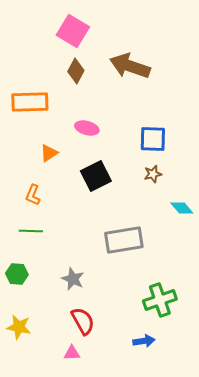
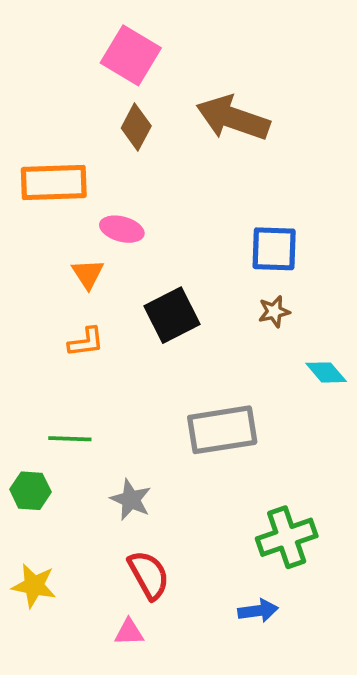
pink ellipse: (87, 128) -> (122, 229), moved
orange triangle: (49, 153) -> (88, 274), turned -30
orange L-shape: (33, 195) -> (86, 342), moved, turned -120
green line: (31, 231) -> (70, 439), moved

